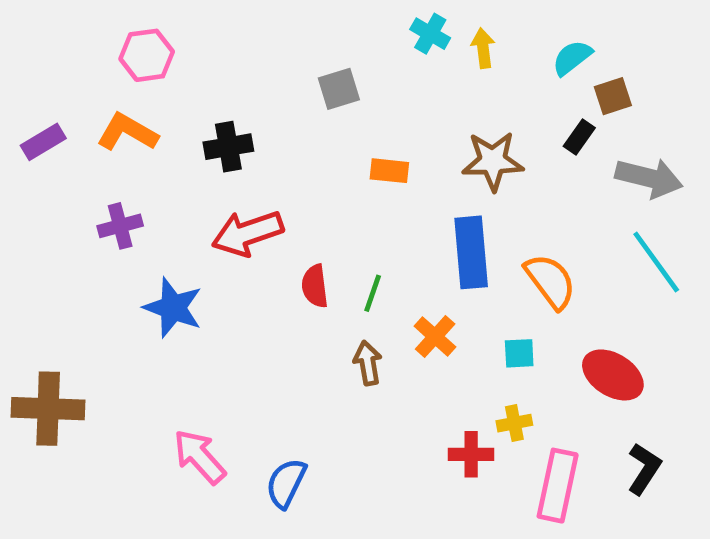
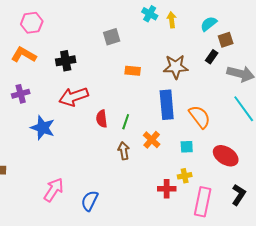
pink arrow: (199, 457) -> (54, 190), turned 75

